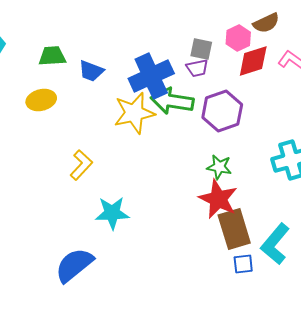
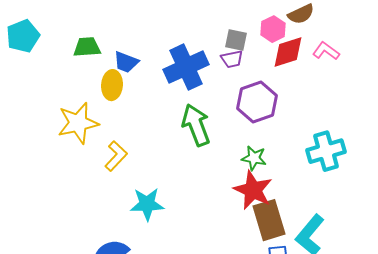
yellow ellipse: (41, 100) -> (112, 85), moved, turned -72
green arrow: (172, 101) -> (196, 125), moved, turned 60
yellow star: (134, 113) -> (78, 123), moved

